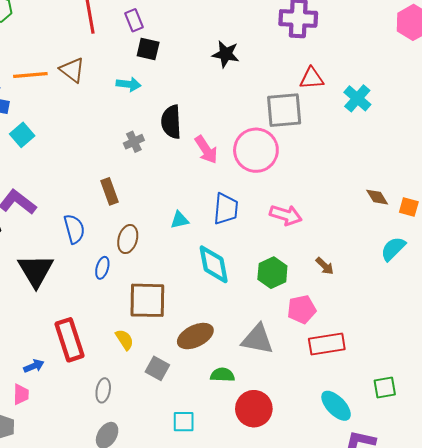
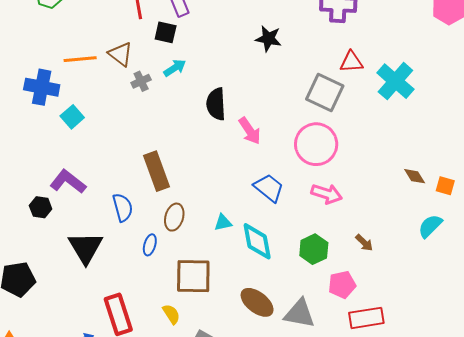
black square: (148, 49) -> (166, 32), moved
cyan arrow: (129, 84) -> (175, 68), turned -40
cyan cross: (357, 98) -> (395, 81), size x1.4
gray square: (284, 110) -> (325, 93), turned 30
gray cross: (134, 142) -> (141, 81), moved
pink circle: (256, 150) -> (316, 144), moved
brown rectangle: (109, 191) -> (157, 171), size x1.5
blue trapezoid: (226, 209) -> (269, 188), turned -56
cyan triangle: (180, 220) -> (223, 223), moved
brown ellipse: (195, 336) -> (257, 302), moved, turned 64

